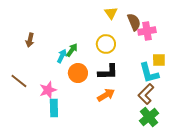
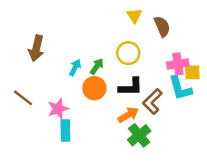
pink cross: (147, 31) -> (178, 64), moved
brown arrow: (30, 40) -> (36, 48), size x1.5
green arrow: (72, 50) -> (97, 66), moved
brown L-shape: (146, 94) -> (152, 101), moved
green cross: (149, 117) -> (139, 135), moved

